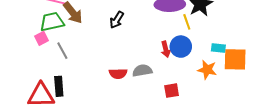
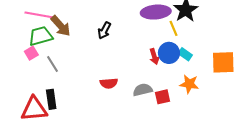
cyan rectangle: (218, 48) -> (185, 54), moved, turned 32
orange star: (207, 70) -> (189, 84), moved
gray semicircle: (142, 71) -> (143, 90), moved

